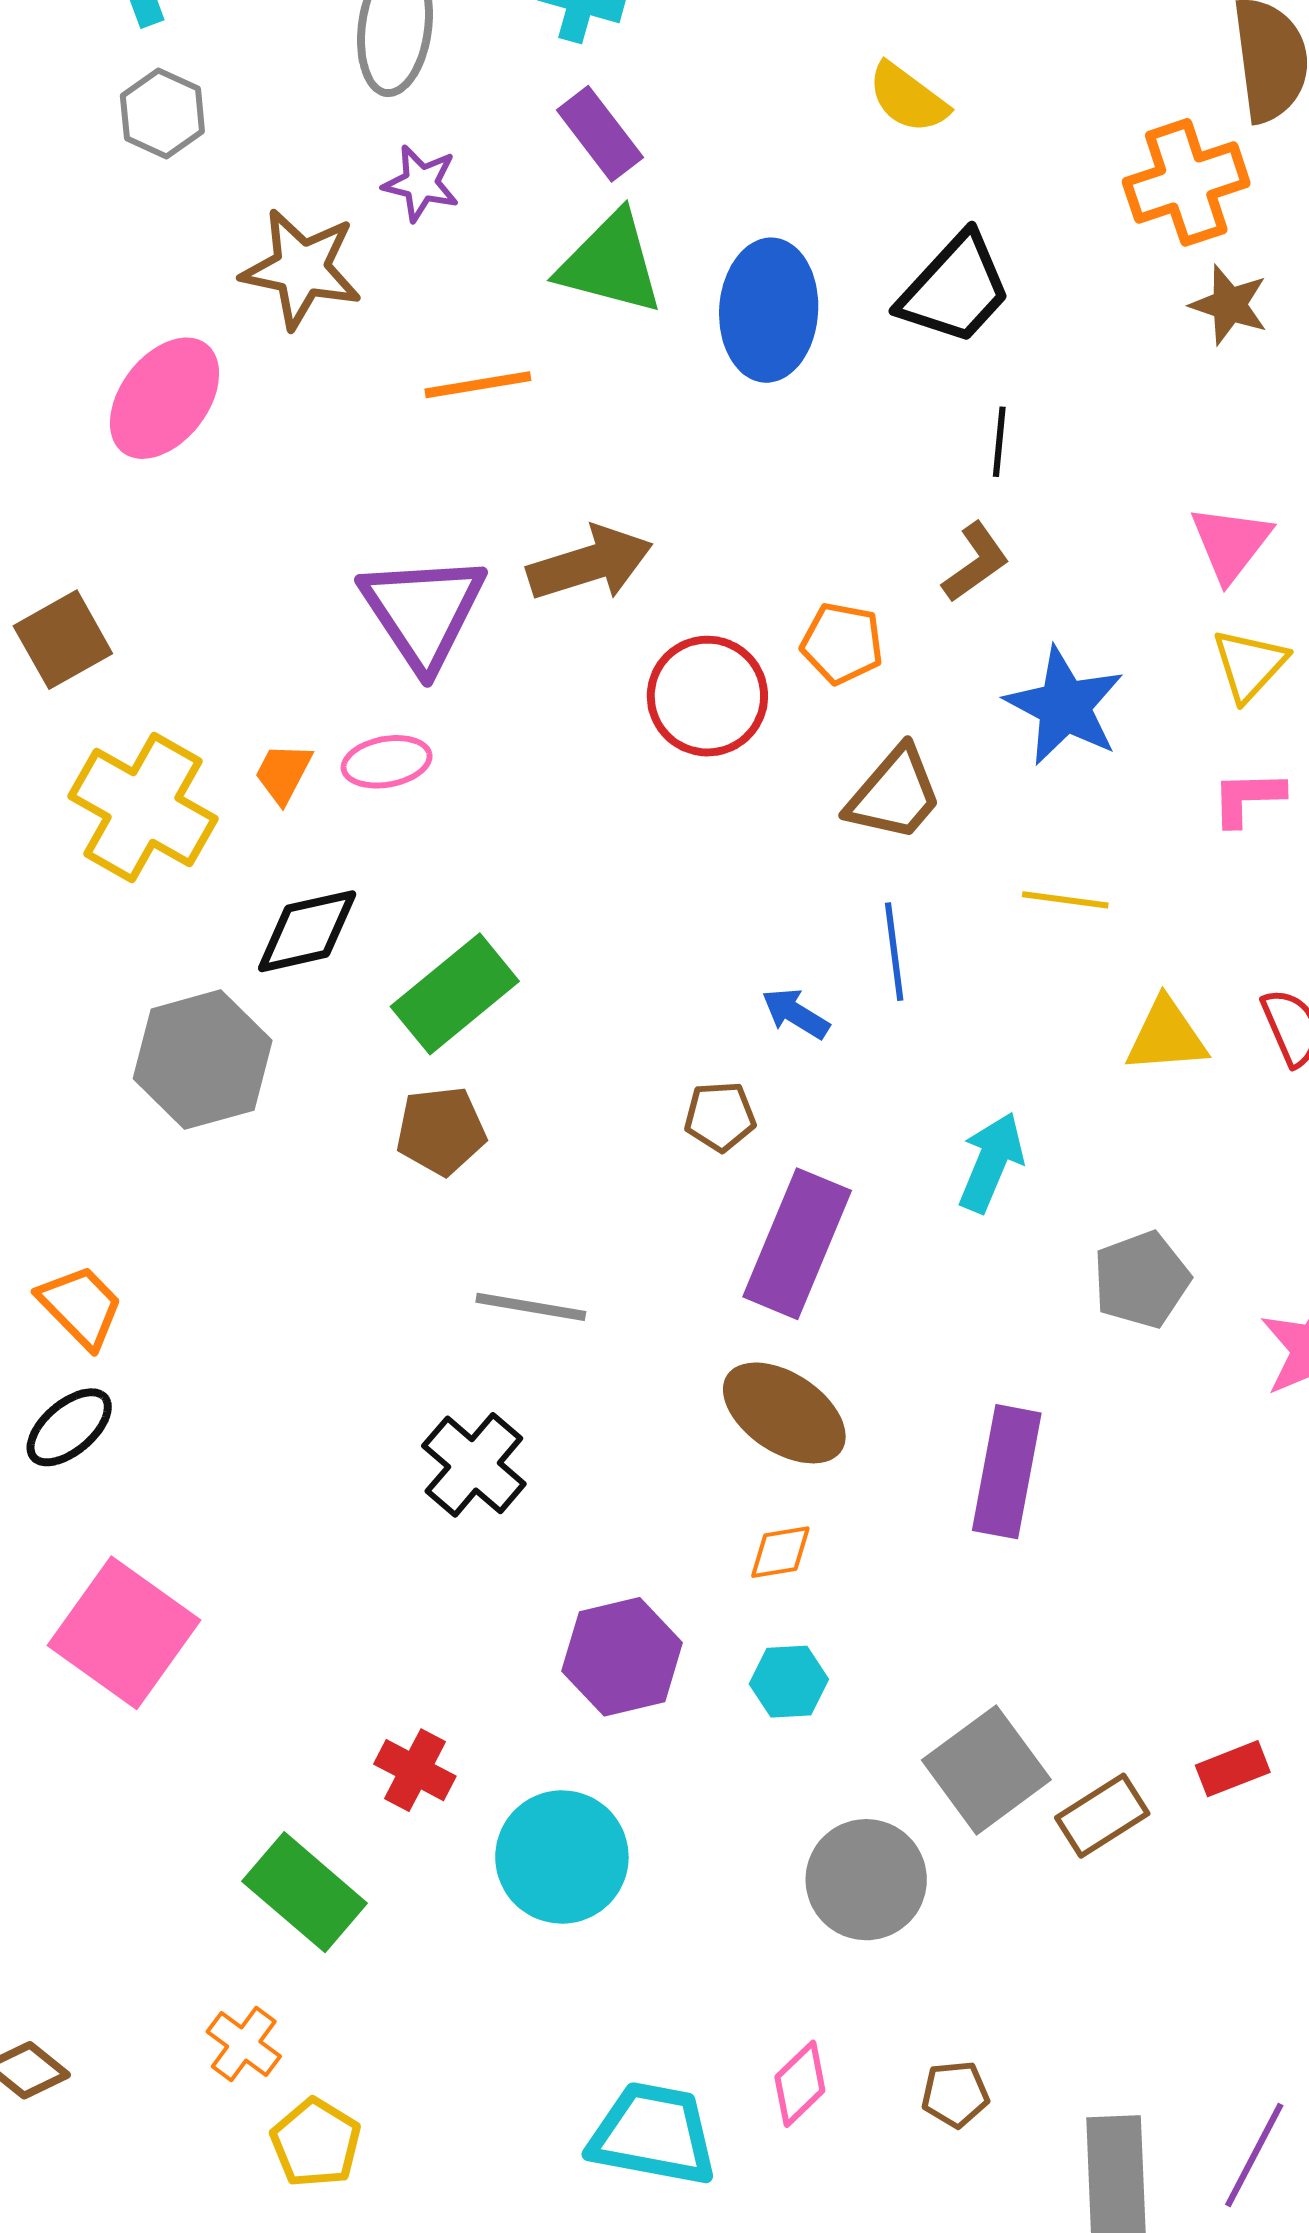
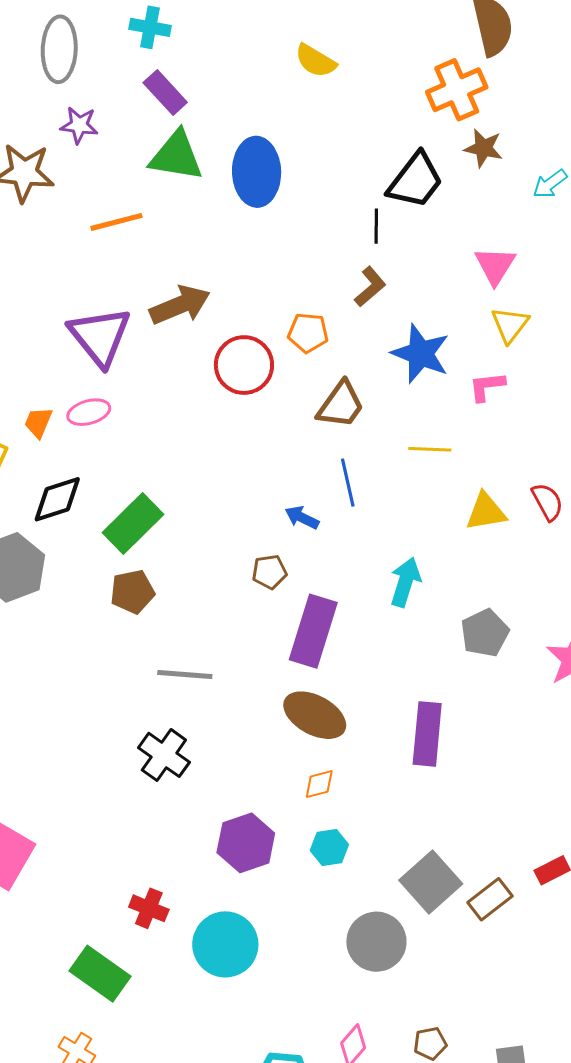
black trapezoid: (955, 289) -> (415, 181), moved
pink L-shape: (1248, 798) -> (487, 386), moved

